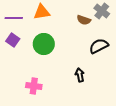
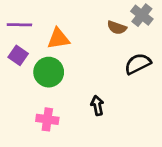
orange triangle: (42, 12) -> (58, 39), moved
green circle: (44, 44) -> (49, 72), moved
black arrow: (80, 75) -> (97, 105), moved

